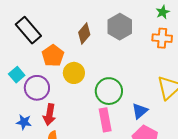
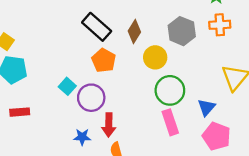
gray hexagon: (120, 27) -> (182, 31), moved
black rectangle: (28, 30) -> (97, 27), moved
yellow circle: (74, 73) -> (155, 57), moved

